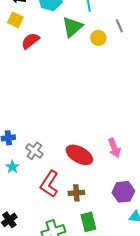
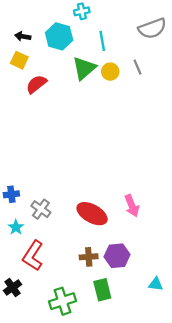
yellow circle: (98, 38) -> (110, 72), moved
red L-shape: (49, 184) -> (33, 256), moved
purple hexagon: (123, 192) -> (117, 256), moved

